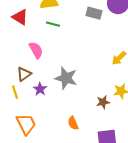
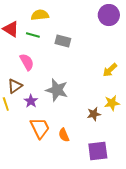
gray rectangle: (94, 13) -> (63, 41), moved
green line: (53, 24) -> (33, 35), moved
orange trapezoid: (26, 124) -> (40, 128), moved

